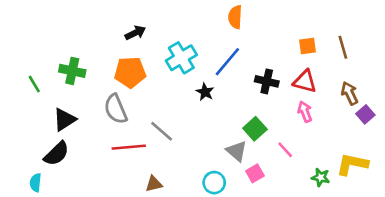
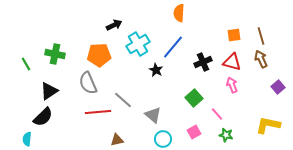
black arrow: (135, 33) -> (114, 25), moved
black cross: (267, 81) -> (203, 62), turned -36
brown arrow: (350, 93) -> (261, 59), moved
gray triangle: (237, 151) -> (153, 115), moved
green star: (321, 177) -> (226, 135), moved

